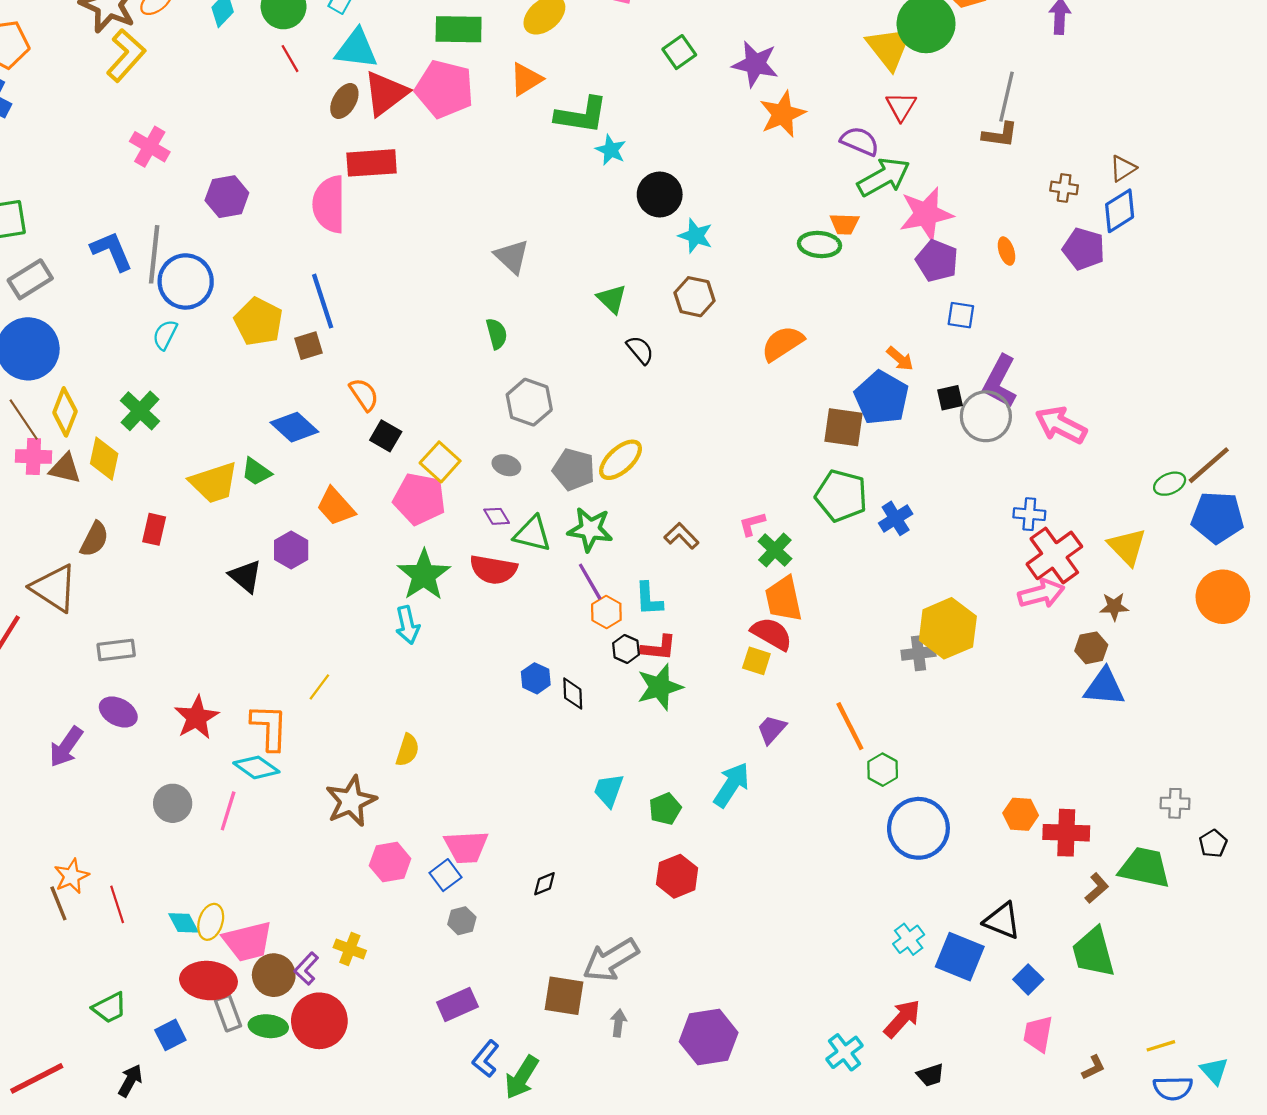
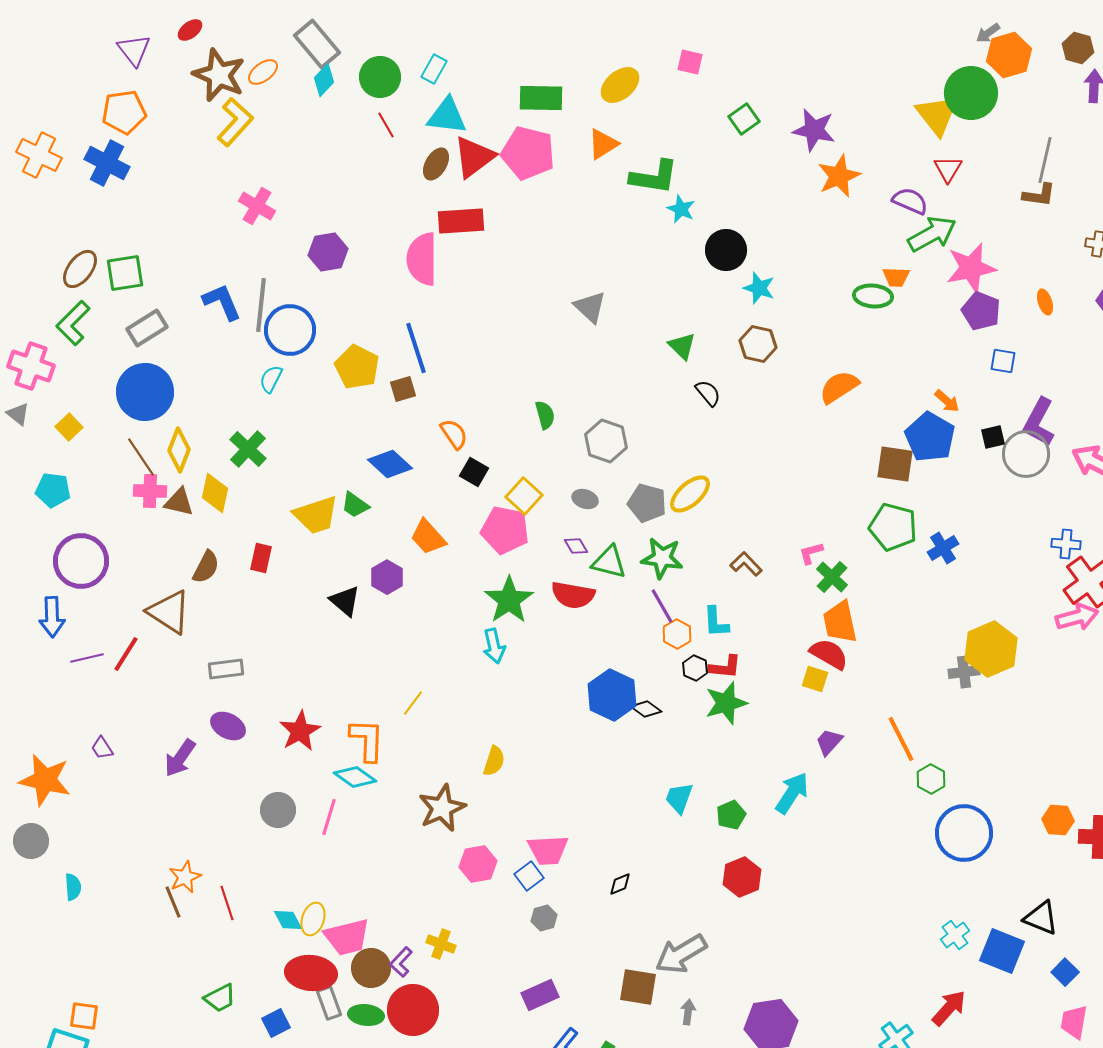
green semicircle: (497, 334) -> (545, 415), moved
blue hexagon: (536, 678) -> (612, 695), size x1.8
black diamond: (573, 694) -> (646, 709), turned -52

